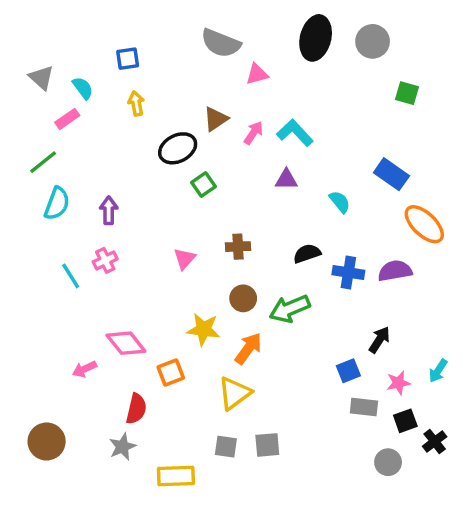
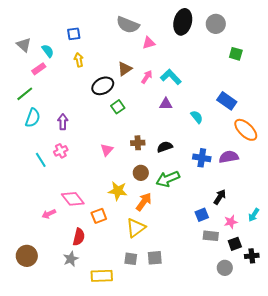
black semicircle: (307, 254) -> (165, 147), moved
black cross: (435, 441) -> (252, 256), turned 32

